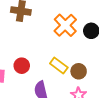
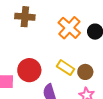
red circle: (22, 66) -> (29, 70), size x1.5

